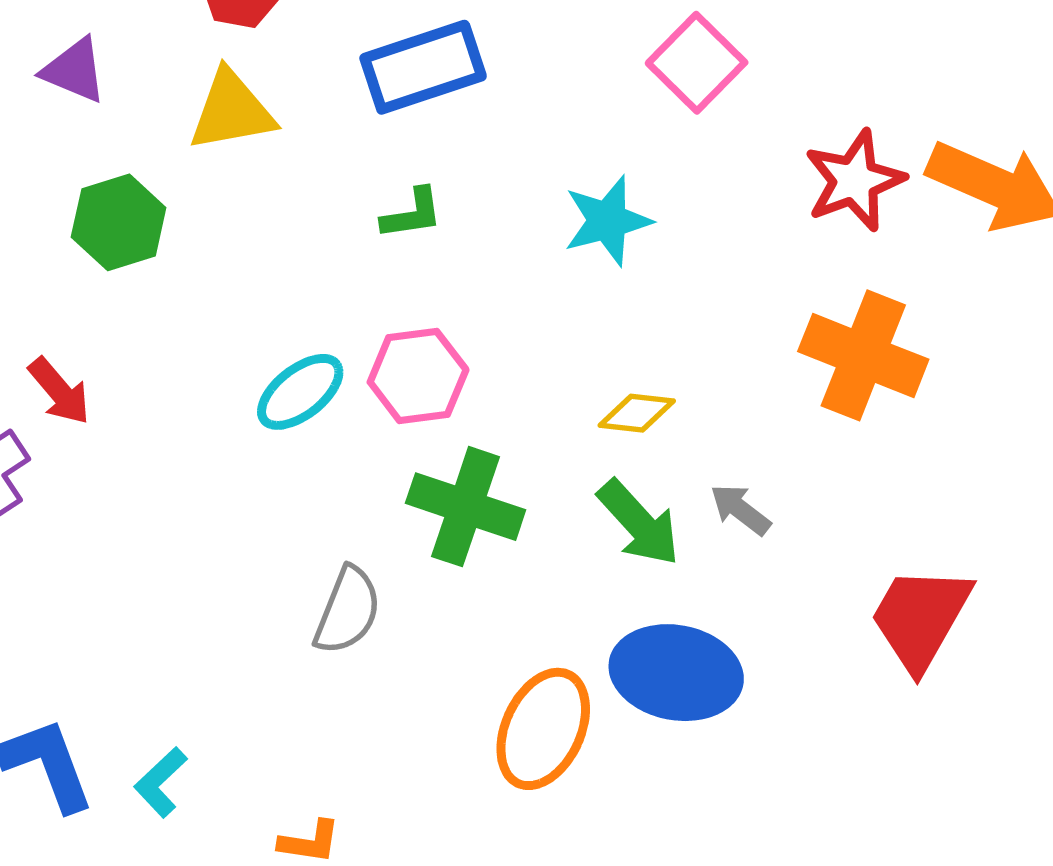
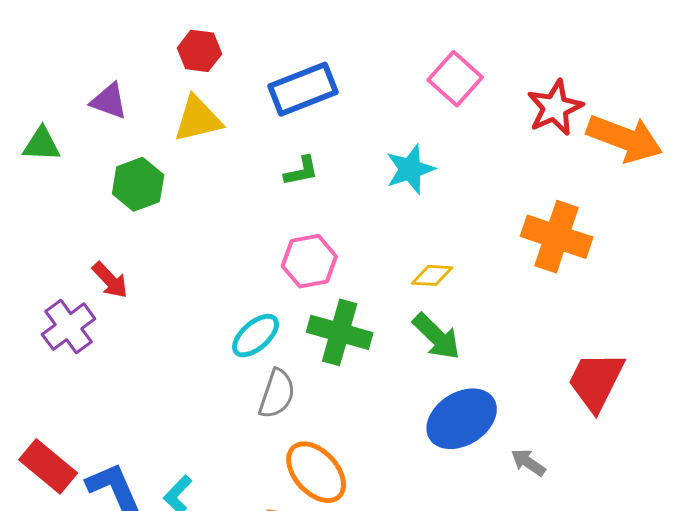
red star: (855, 181) -> (555, 108), moved
cyan ellipse: (300, 392) -> (255, 336), moved
gray arrow: (740, 509) -> (528, 462), moved
blue ellipse: (676, 673) -> (462, 419), turned -40
orange ellipse: (543, 729) -> (316, 472), moved, turned -64

